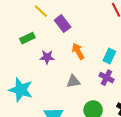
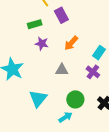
green rectangle: (27, 38) -> (35, 24), moved
orange arrow: (78, 51) -> (71, 43), turned -119

